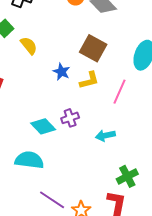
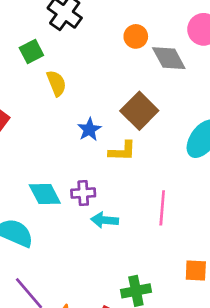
pink line: (119, 92) -> (162, 208), moved, turned -35
cyan arrow: (105, 135) -> (105, 220), moved

